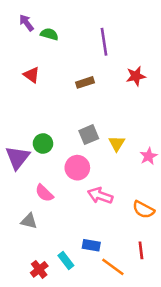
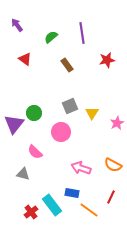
purple arrow: (26, 23) -> (17, 25), moved
green semicircle: (49, 34) -> (51, 37), moved, turned -56
brown rectangle: (85, 82) -> (67, 65), turned 72
pink arrow: (100, 196) -> (81, 168), moved
red line: (141, 250) -> (111, 197), turned 32
cyan rectangle: (66, 260) -> (52, 205), size x1.5

